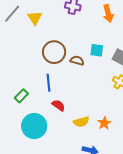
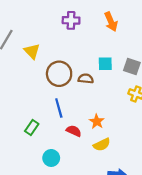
yellow triangle: (35, 18) -> (32, 51), moved
orange star: (104, 123) -> (97, 121), moved
cyan circle: (34, 126) -> (51, 158), size x0.6

